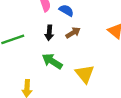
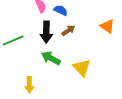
black arrow: (49, 33) -> (46, 32), size x1.5

